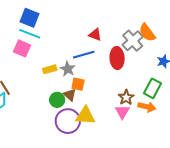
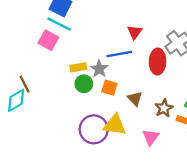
red triangle: (95, 35) -> (135, 32), turned 40
brown triangle: (70, 95) -> (135, 98), moved
green circle: (57, 100) -> (84, 84), moved
pink triangle: (122, 112) -> (151, 137), moved

